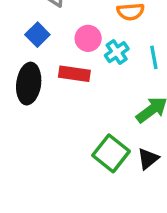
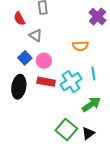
pink circle: (88, 38) -> (44, 61), moved
cyan cross: (117, 52) -> (71, 82), moved, size x1.5

